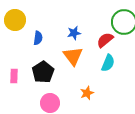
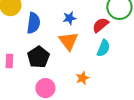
blue semicircle: (38, 38) -> (33, 23), size x1.5

